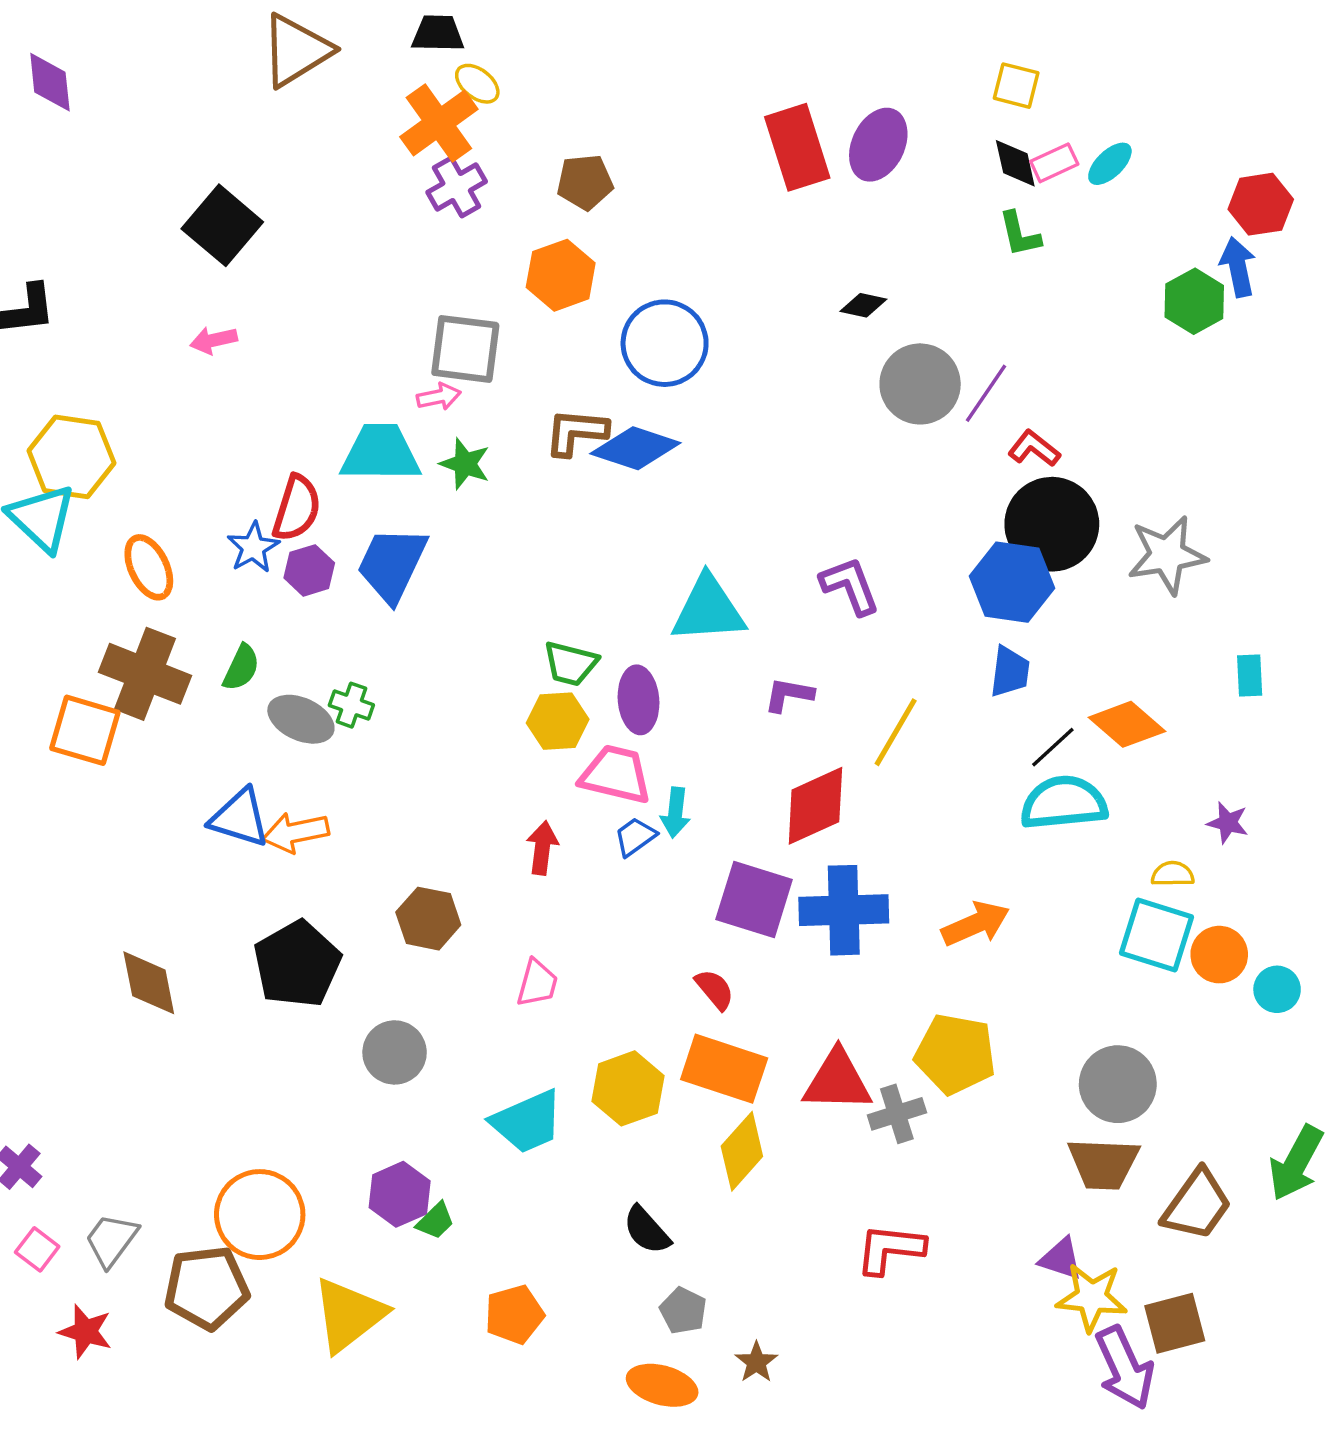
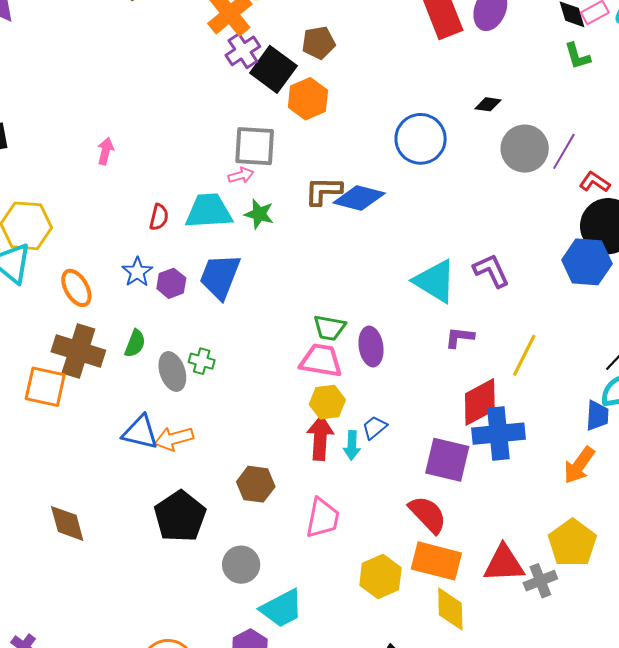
black square: (222, 225) -> (273, 69), moved
pink arrow: (214, 340) -> (105, 151), turned 120
blue circle: (665, 343) -> (421, 139), moved
red semicircle: (297, 508) -> (159, 217), moved, size x0.7
cyan triangle: (708, 609) -> (435, 281), moved, turned 39
blue trapezoid: (1010, 672) -> (597, 416), moved
gray ellipse: (301, 719) -> (172, 372), turned 51
yellow hexagon: (558, 721) -> (327, 402), moved
pink trapezoid: (616, 774) -> (321, 361), moved
cyan arrow: (675, 813) -> (352, 445), moved
red arrow: (542, 848) -> (320, 438), size x1.4
blue cross: (844, 910) -> (498, 434), moved
orange arrow: (976, 924) -> (579, 465), turned 153
brown diamond: (149, 983) -> (67, 523), moved
pink trapezoid: (537, 983) -> (323, 518), size x1.4
red semicircle: (715, 989) -> (428, 514), size x1.6
yellow pentagon: (955, 1054) -> (572, 543), turned 30
cyan trapezoid: (527, 1122) -> (282, 609), moved
yellow diamond: (742, 1151) -> (450, 609), turned -39

